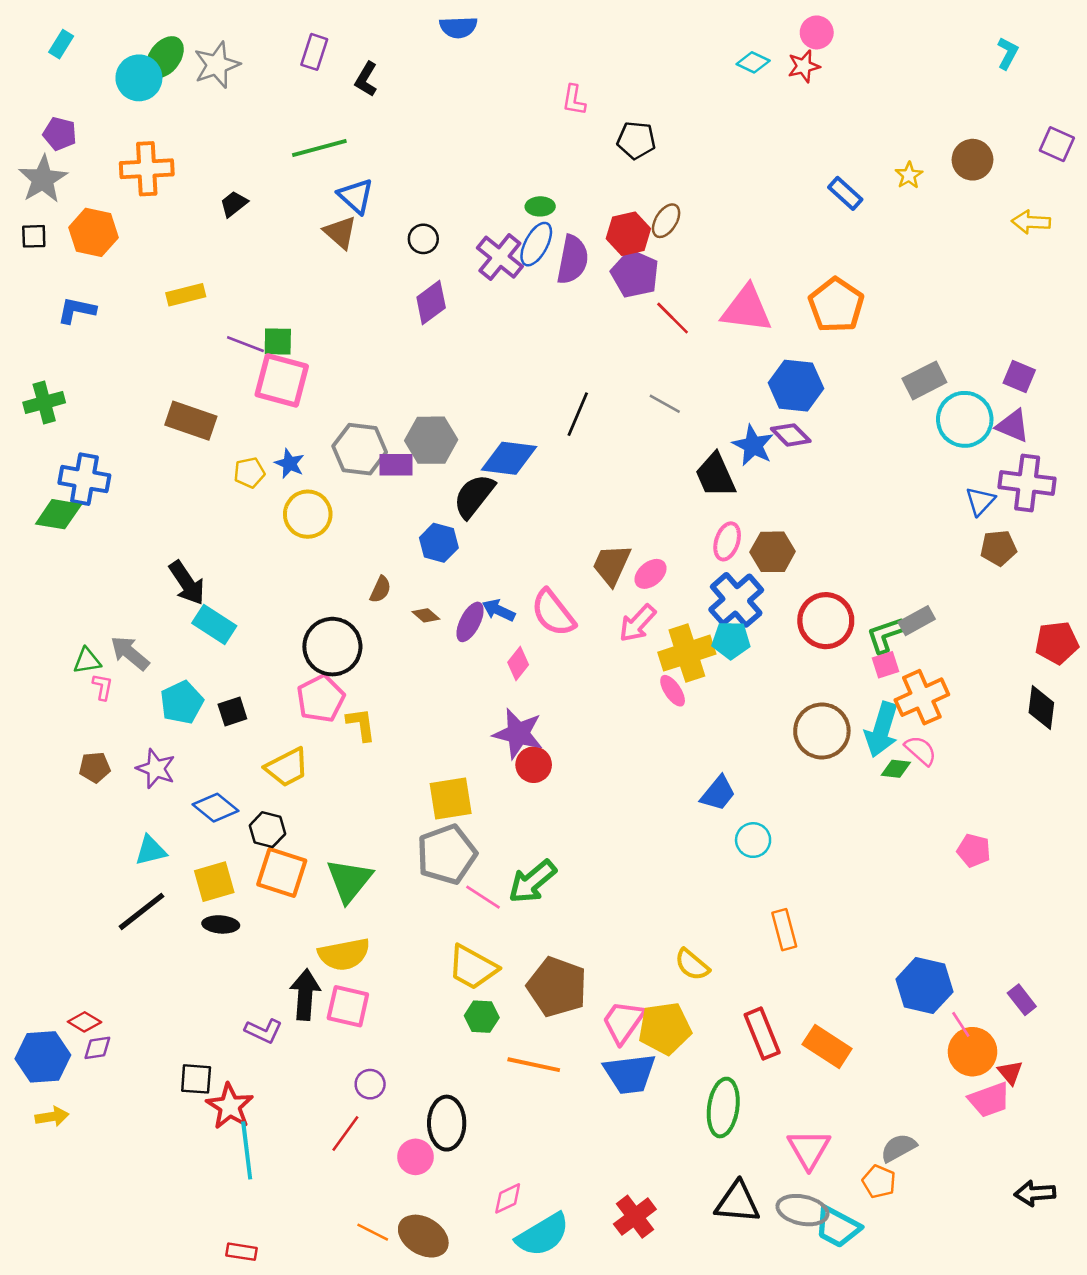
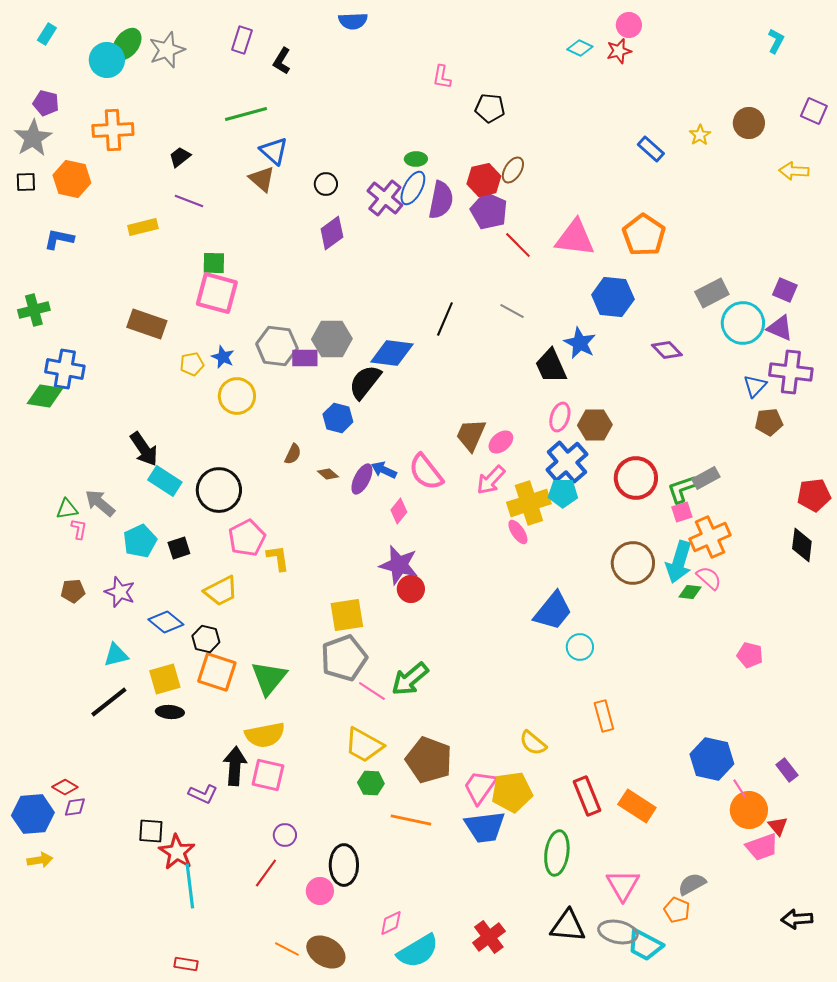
purple line: (245, 344) -> (189, 201), moved
purple diamond: (791, 435) -> (667, 350), moved
black circle: (332, 647) -> (219, 490), moved
blue trapezoid: (718, 793) -> (553, 611), size x1.4

